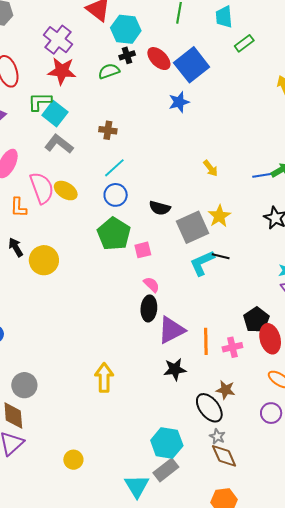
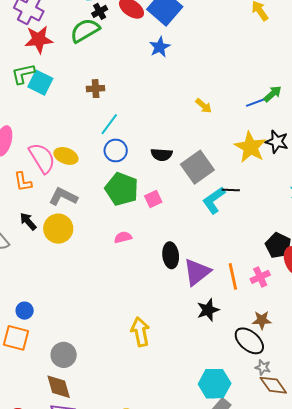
green semicircle: (109, 71) -> (85, 30), size x1.4
gray L-shape: (59, 144) -> (63, 197), moved
yellow star: (219, 216) -> (250, 147), moved, size x1.4
pink semicircle: (152, 285) -> (123, 237), moved, turned -48

